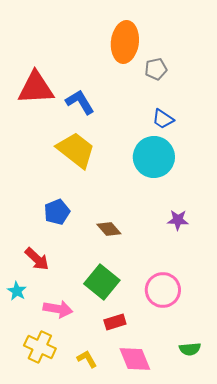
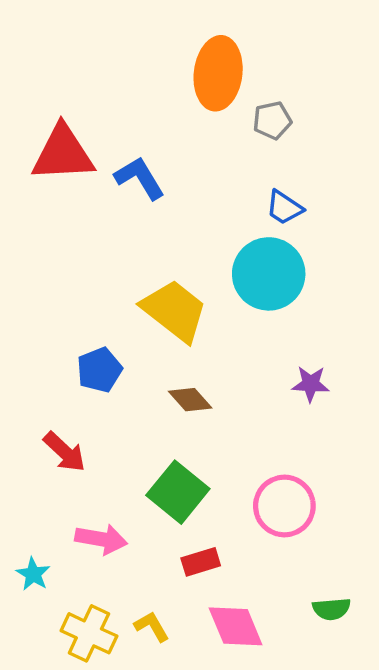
yellow trapezoid: (76, 150) -> (174, 311), moved
cyan star: (17, 291) -> (33, 574), moved
yellow cross: (40, 347) -> (89, 633), moved

